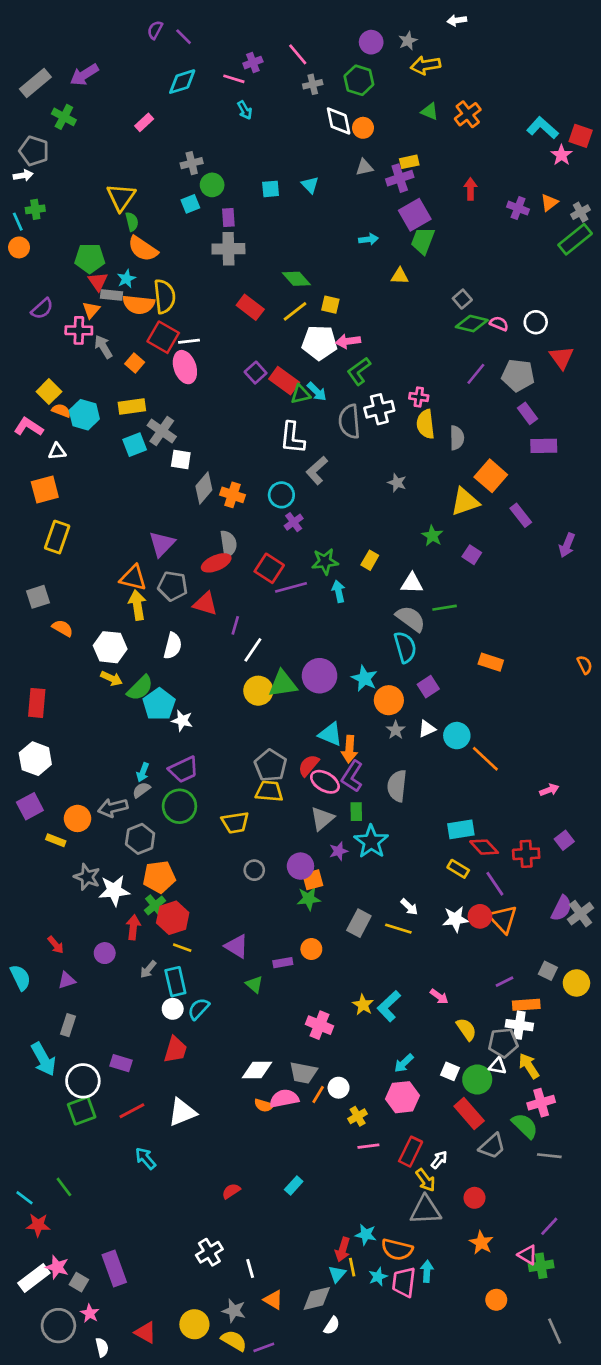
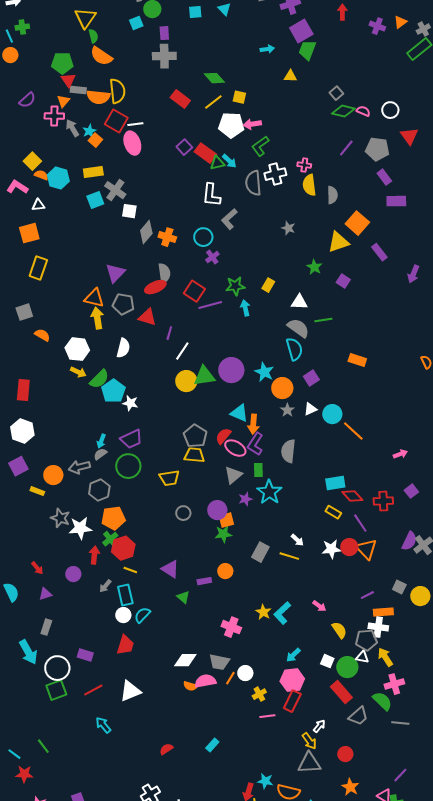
cyan star: (126, 279) -> (89, 131), moved
red rectangle: (411, 1152) -> (292, 701), moved

